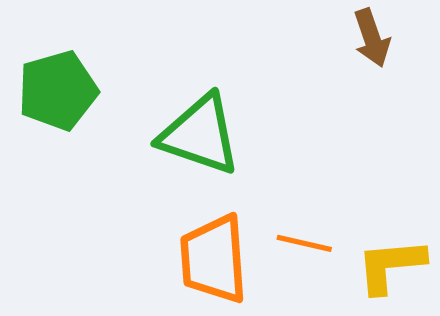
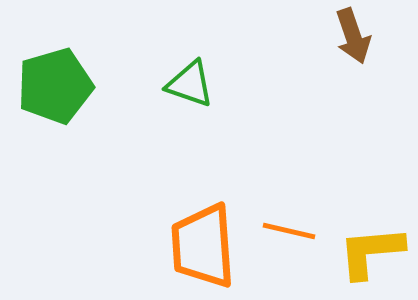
green triangle: (200, 135) -> (190, 84), moved, size x0.6

